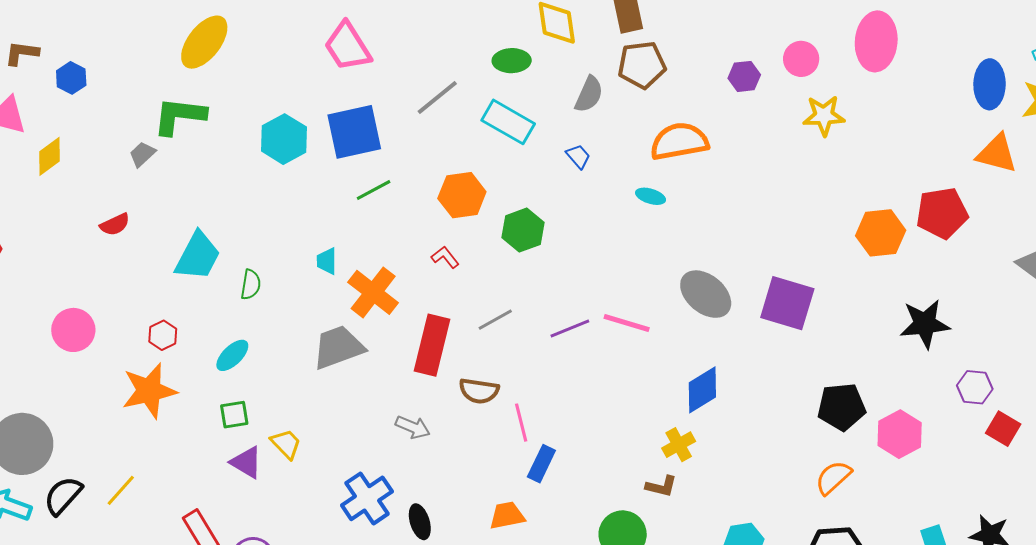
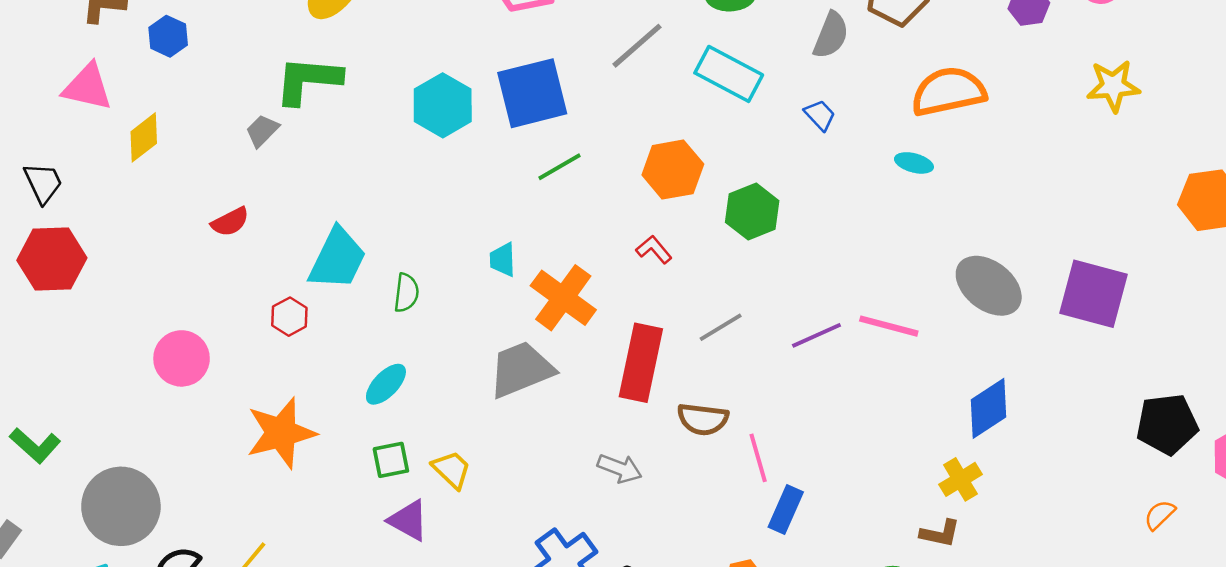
yellow star: (824, 116) -> (1113, 86), moved
red hexagon: (163, 335) -> (289, 317), moved
yellow trapezoid: (286, 444) -> (452, 470), moved
orange semicircle: (833, 477) -> (1160, 515), size x0.7

